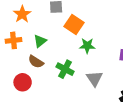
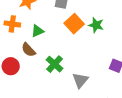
green star: (87, 46) -> (96, 25), moved

